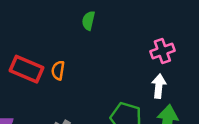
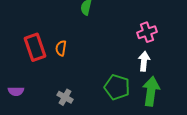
red rectangle: (26, 69) -> (35, 47), turned 48

